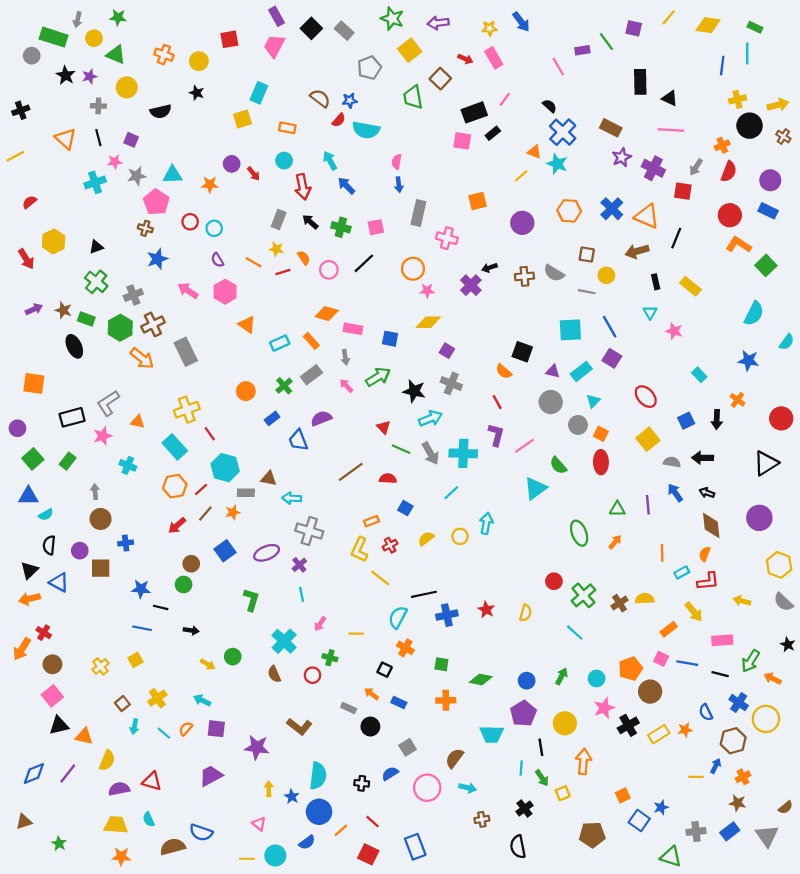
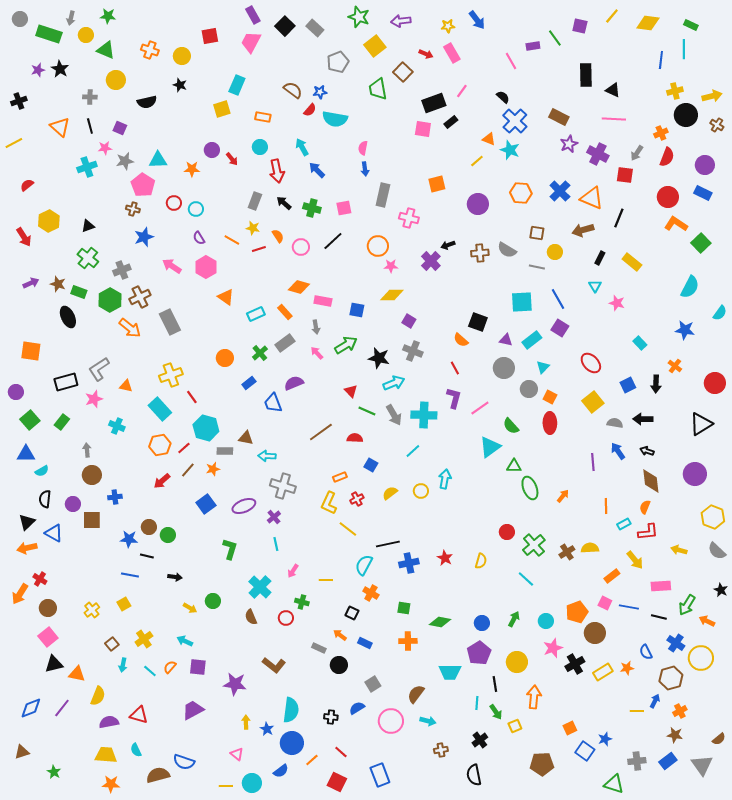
gray circle: (32, 56) -> (20, 19), moved
purple star: (90, 76) -> (38, 70), moved
black rectangle: (656, 282) -> (600, 258), turned 40
green triangle: (617, 509) -> (514, 466), moved
brown circle: (191, 564) -> (149, 527), moved

